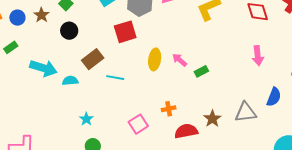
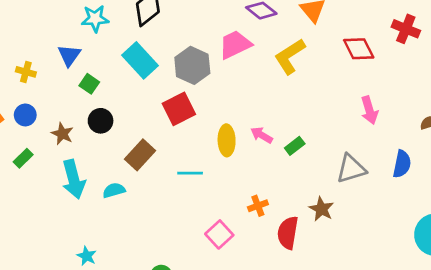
brown star: (42, 15) -> (62, 134), moved
cyan arrow: (43, 68) -> (74, 179), turned 68
cyan line: (115, 78) -> (190, 173), moved
gray triangle: (246, 112) -> (351, 169), moved
cyan star: (86, 119) -> (87, 256), moved
red semicircle: (186, 131) -> (288, 233), turned -60

